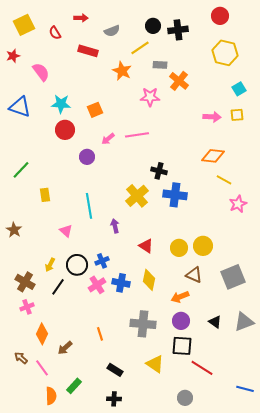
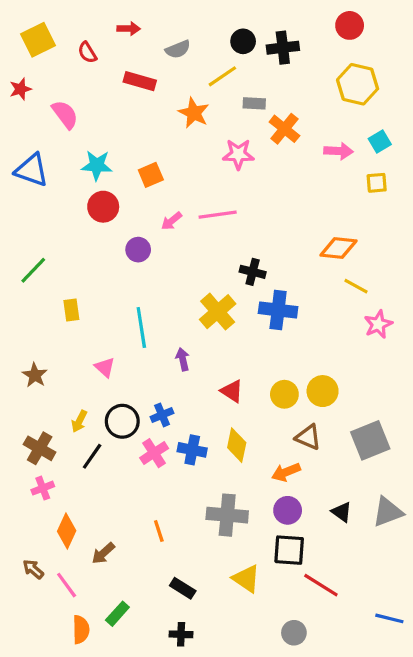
pink arrow: (212, 117) -> (338, 151), moved
brown star: (14, 230) -> (35, 375), moved

